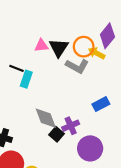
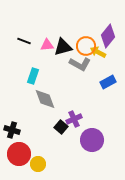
black triangle: (59, 48) -> (63, 47), turned 42
black line: (16, 68) -> (24, 41), moved
blue rectangle: (101, 104) -> (108, 82), moved
gray diamond: (46, 118) -> (45, 99), moved

